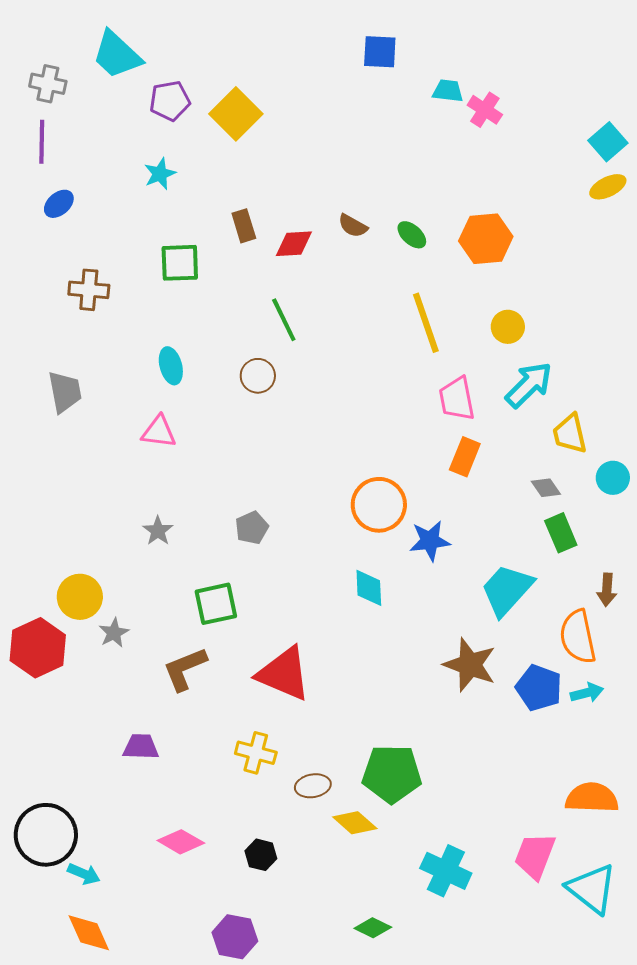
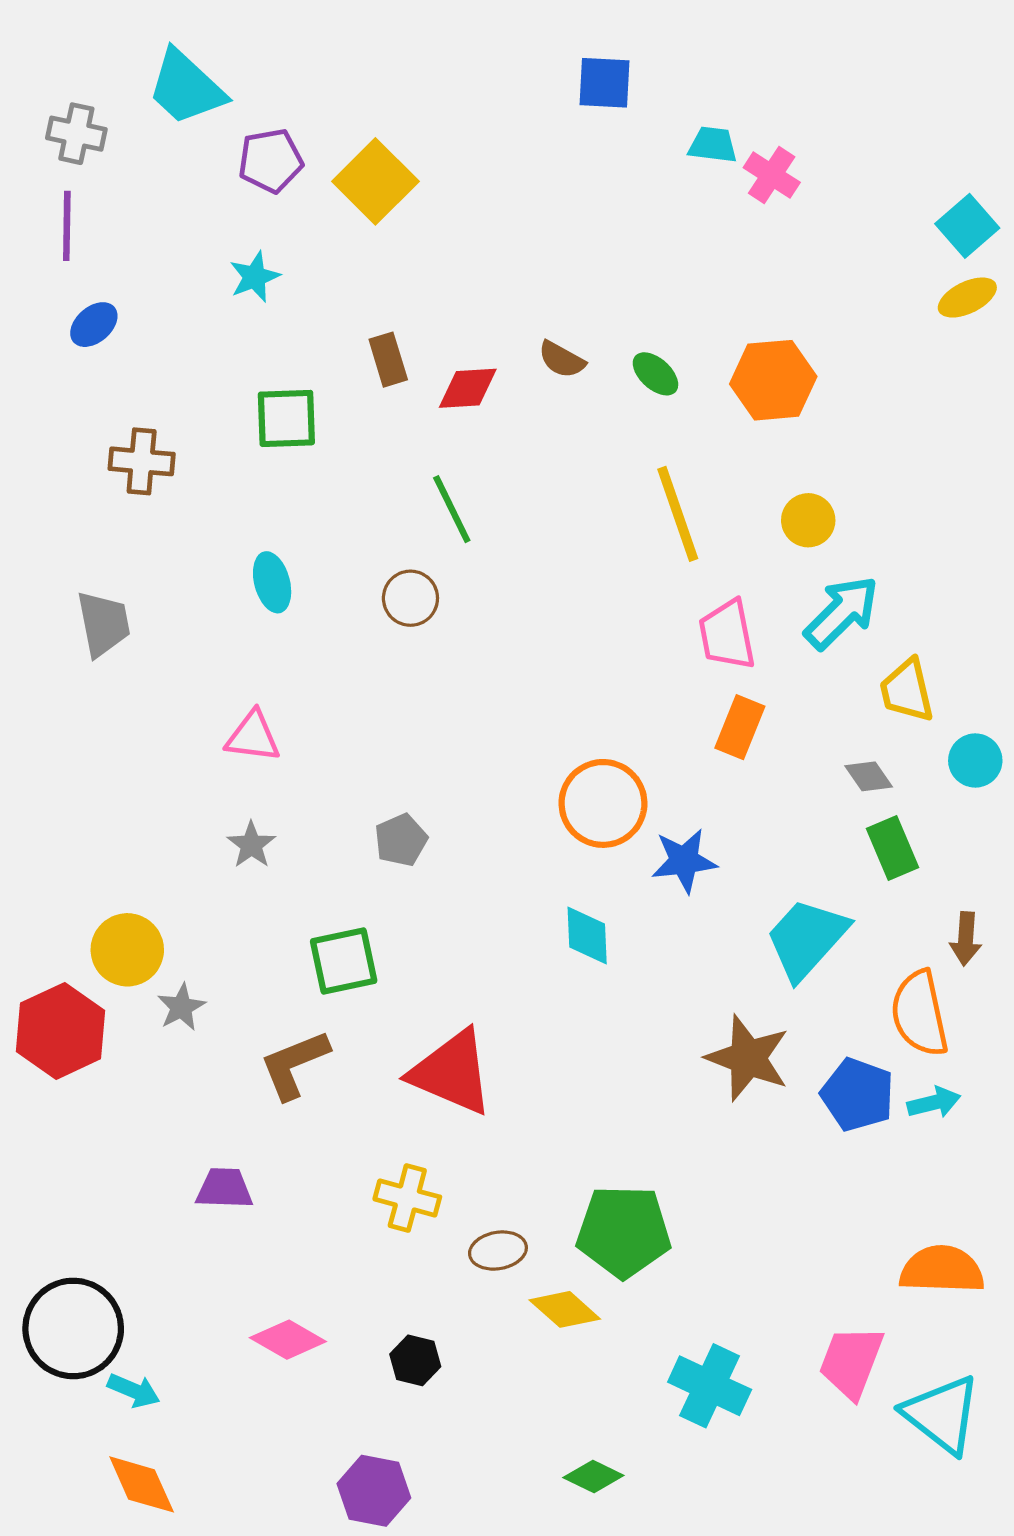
pink triangle: (159, 432) -> (253, 737), moved

